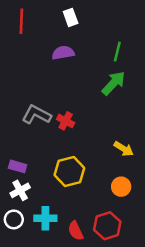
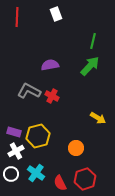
purple semicircle: (63, 53) -> (50, 65), moved
yellow hexagon: (69, 171) -> (38, 136), moved
orange circle: (121, 187) -> (76, 148), moved
cyan cross: (45, 218) -> (36, 173), turned 36

